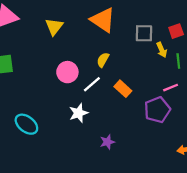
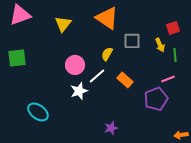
gray square: (144, 33) -> (132, 41), moved
white star: (79, 113) -> (79, 91), moved

